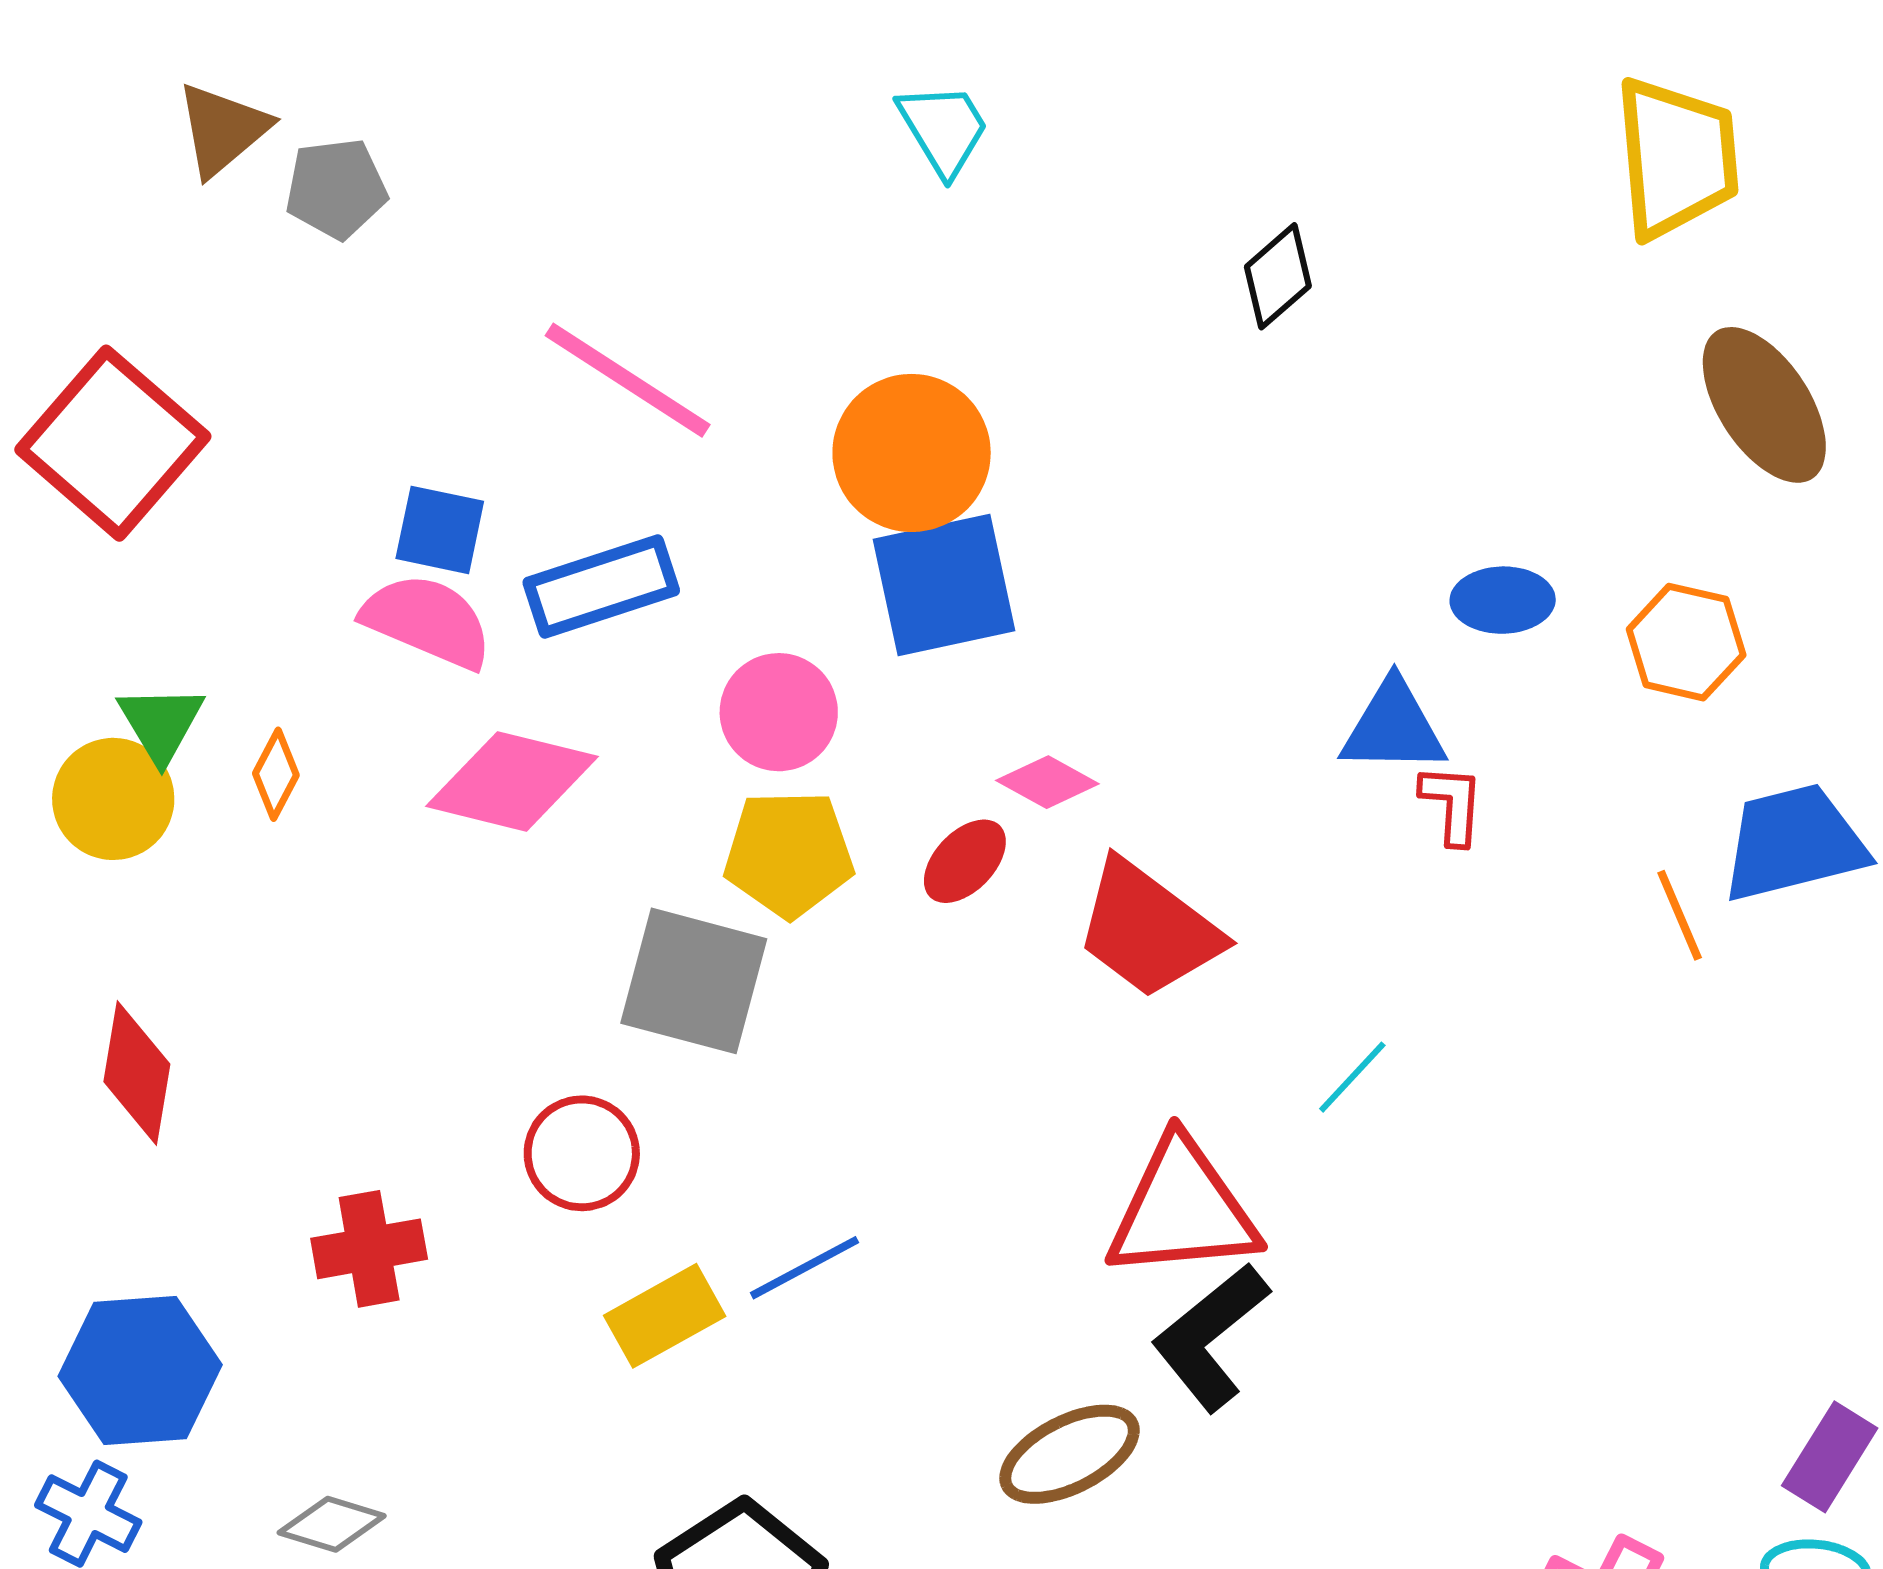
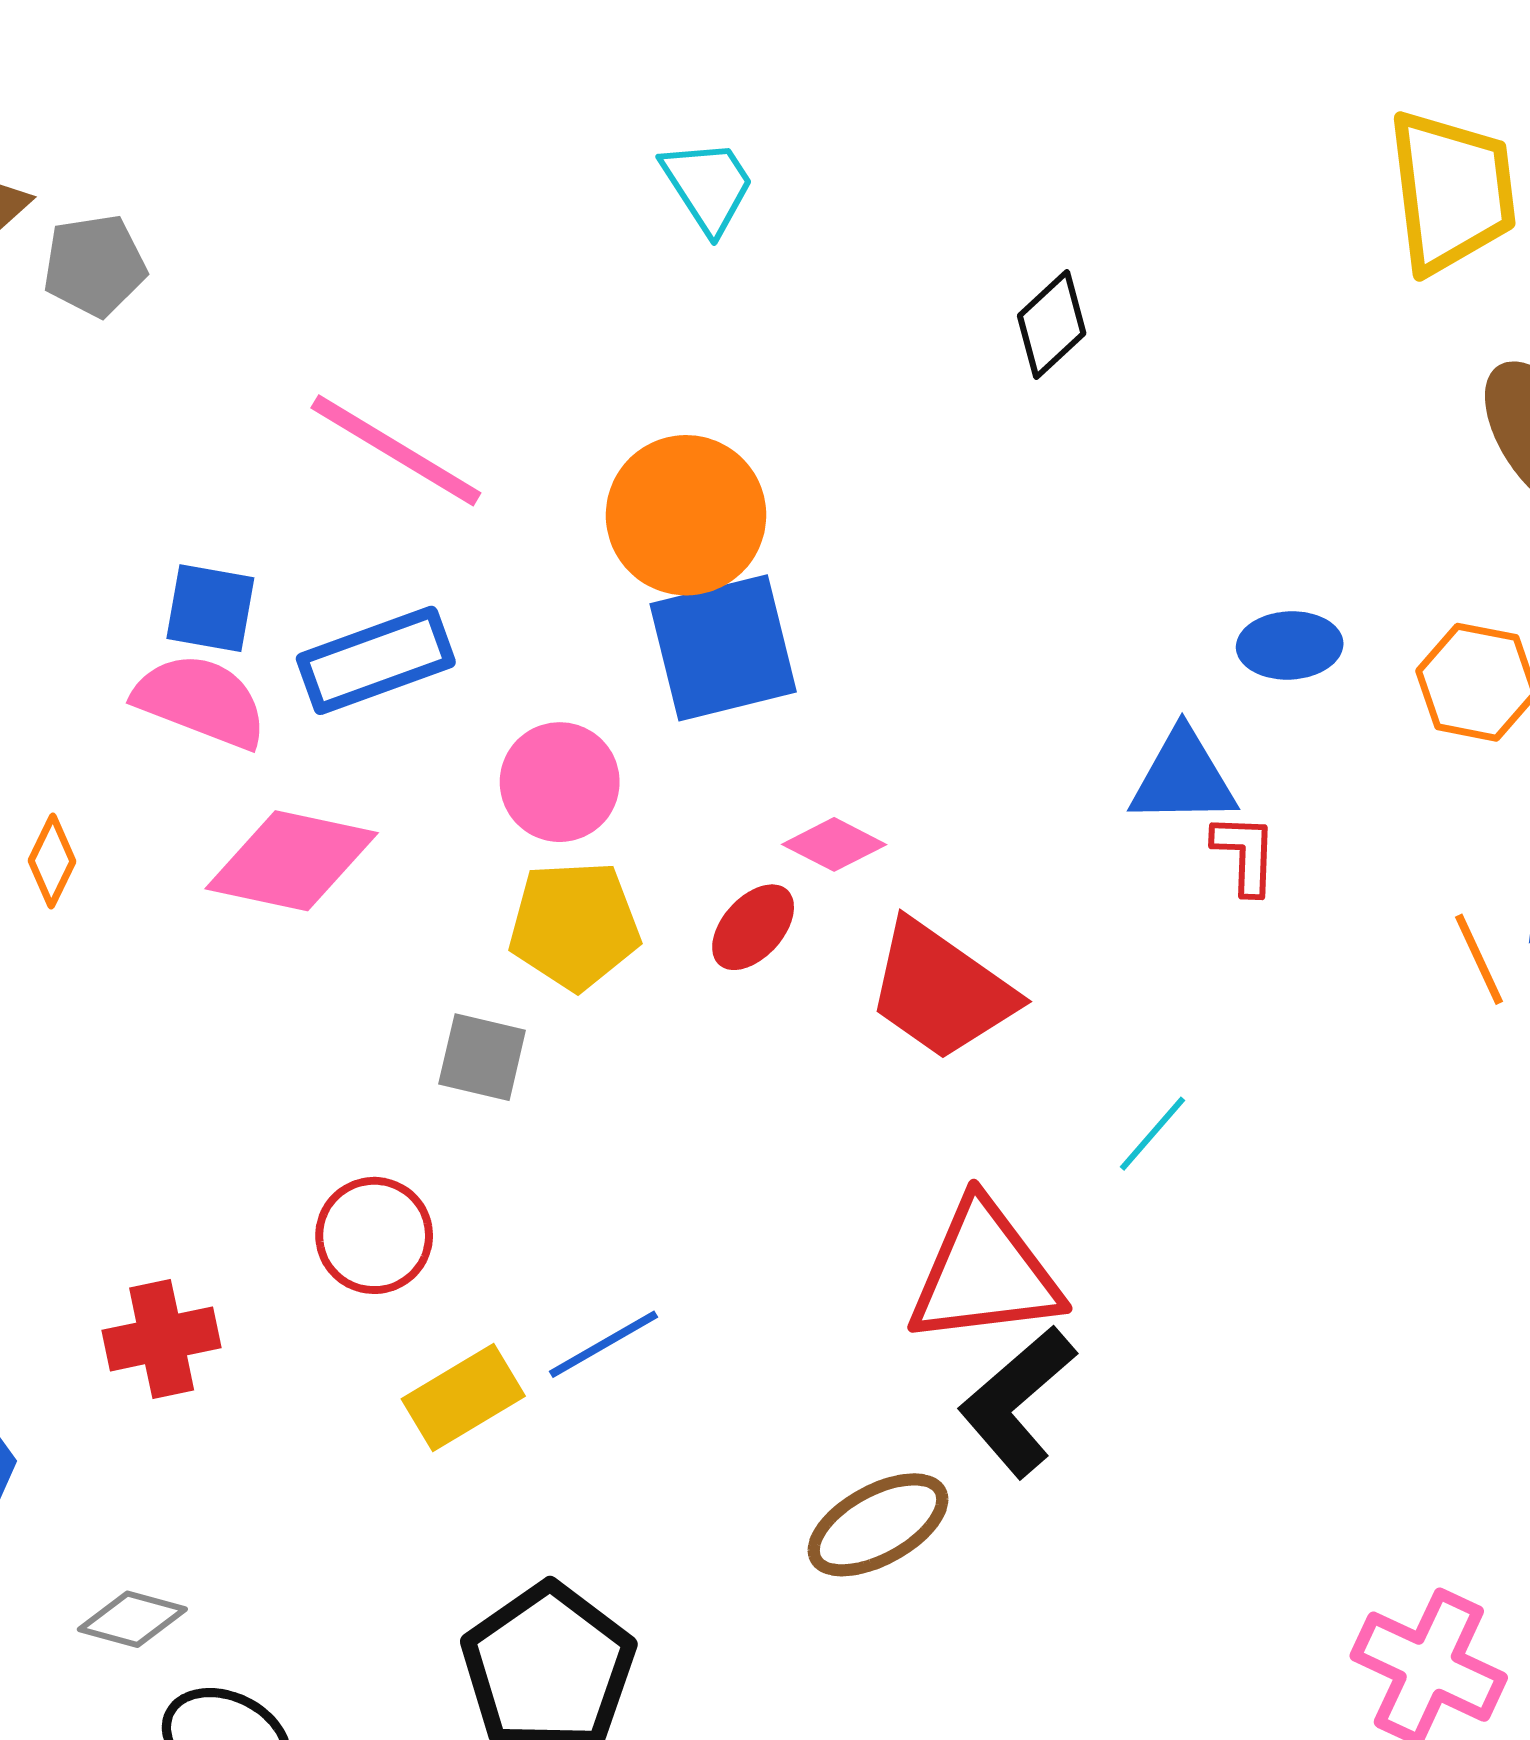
gray square: (694, 981) -> (482, 1057), size x0.6

